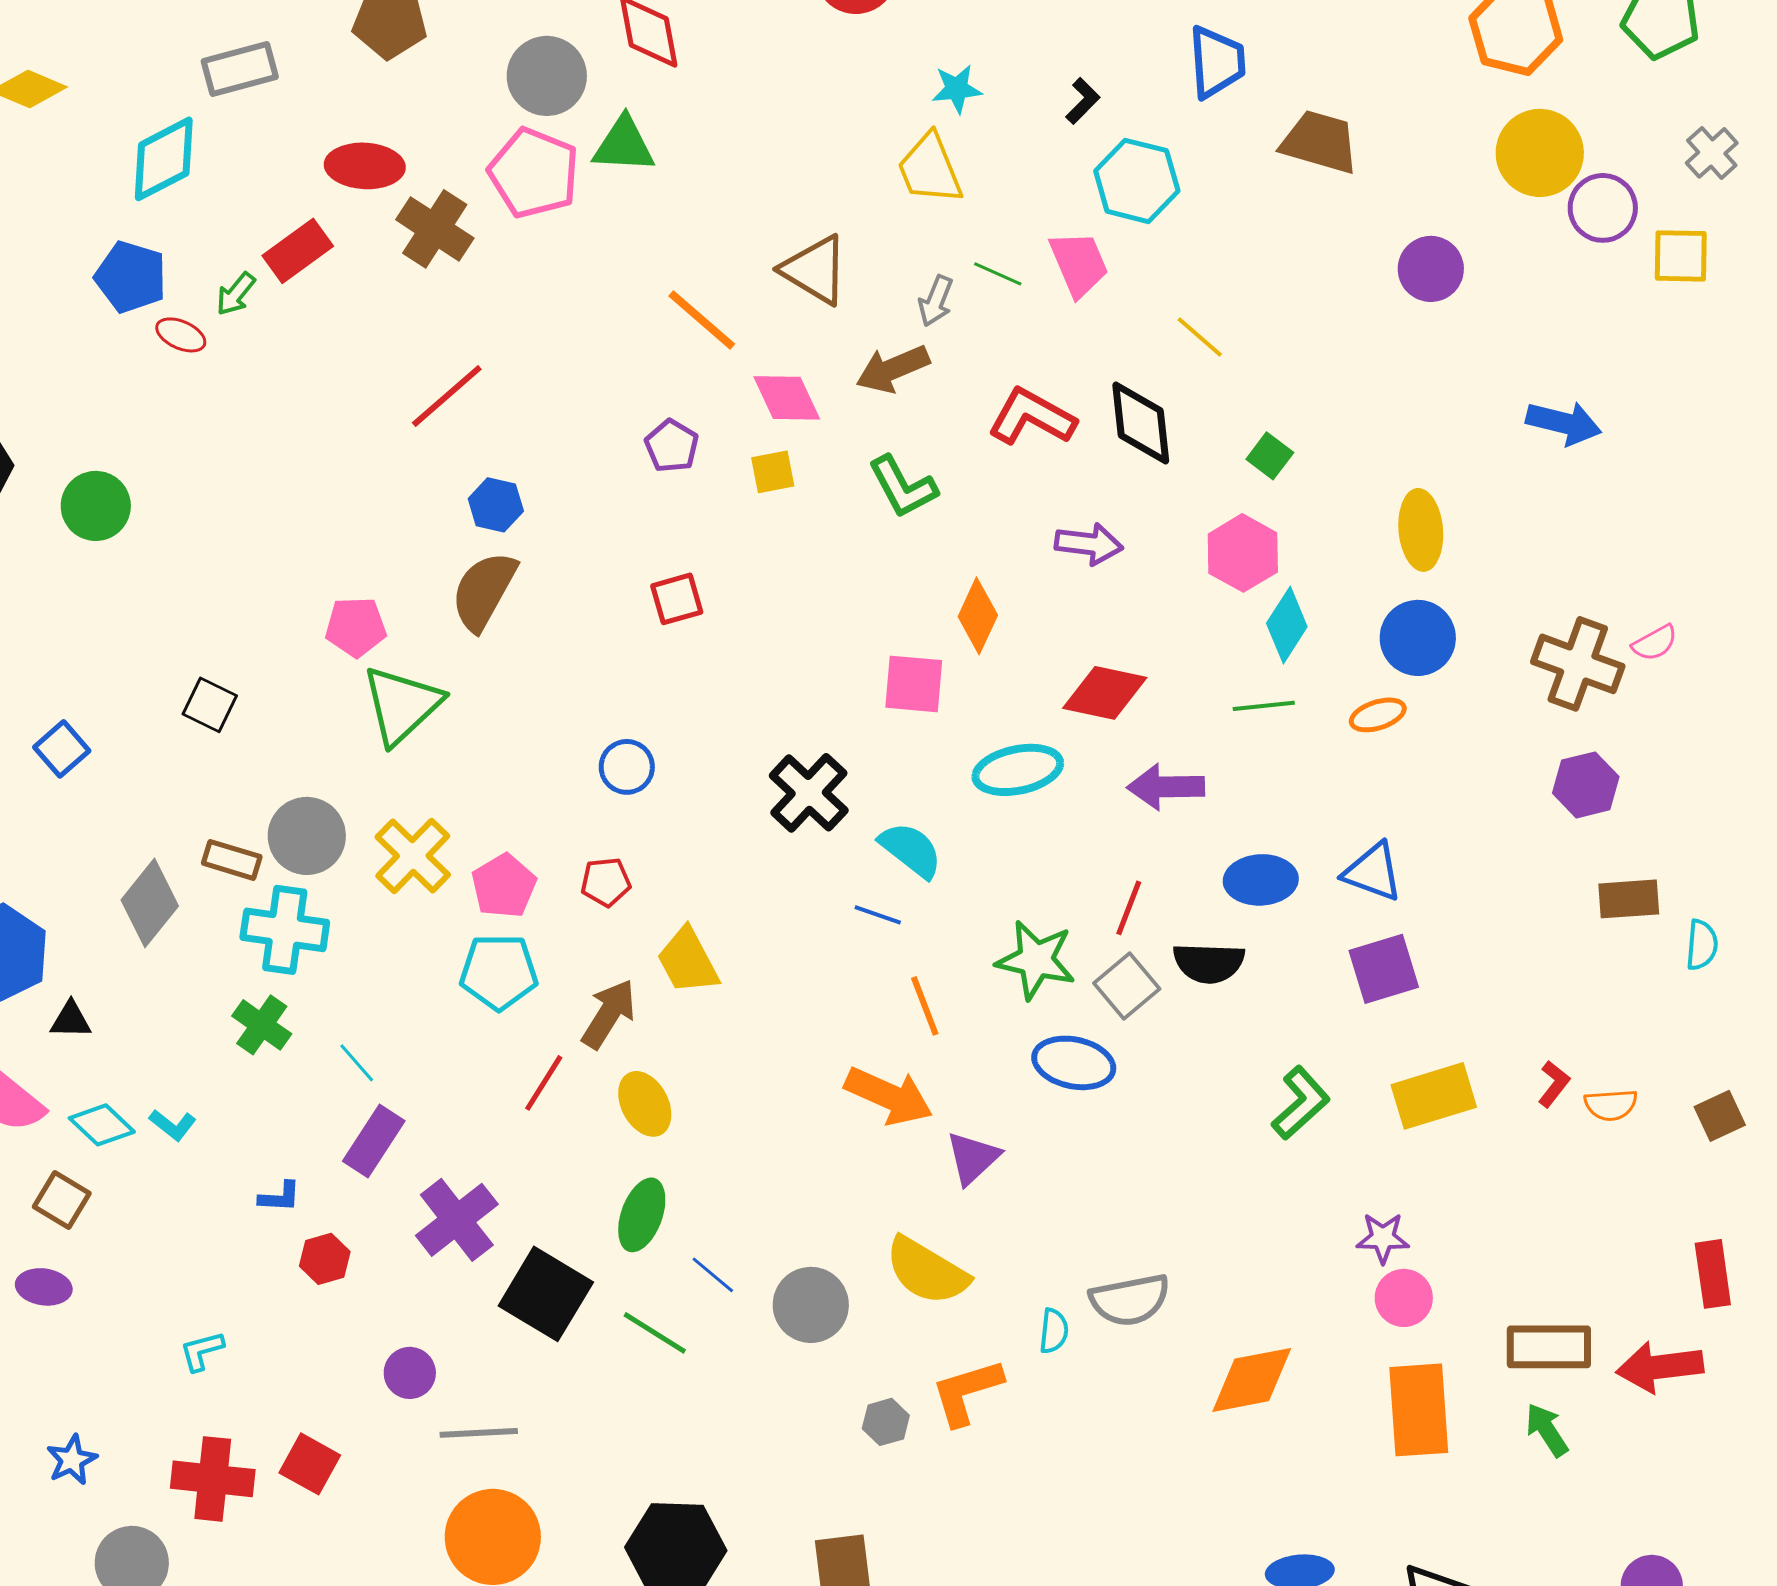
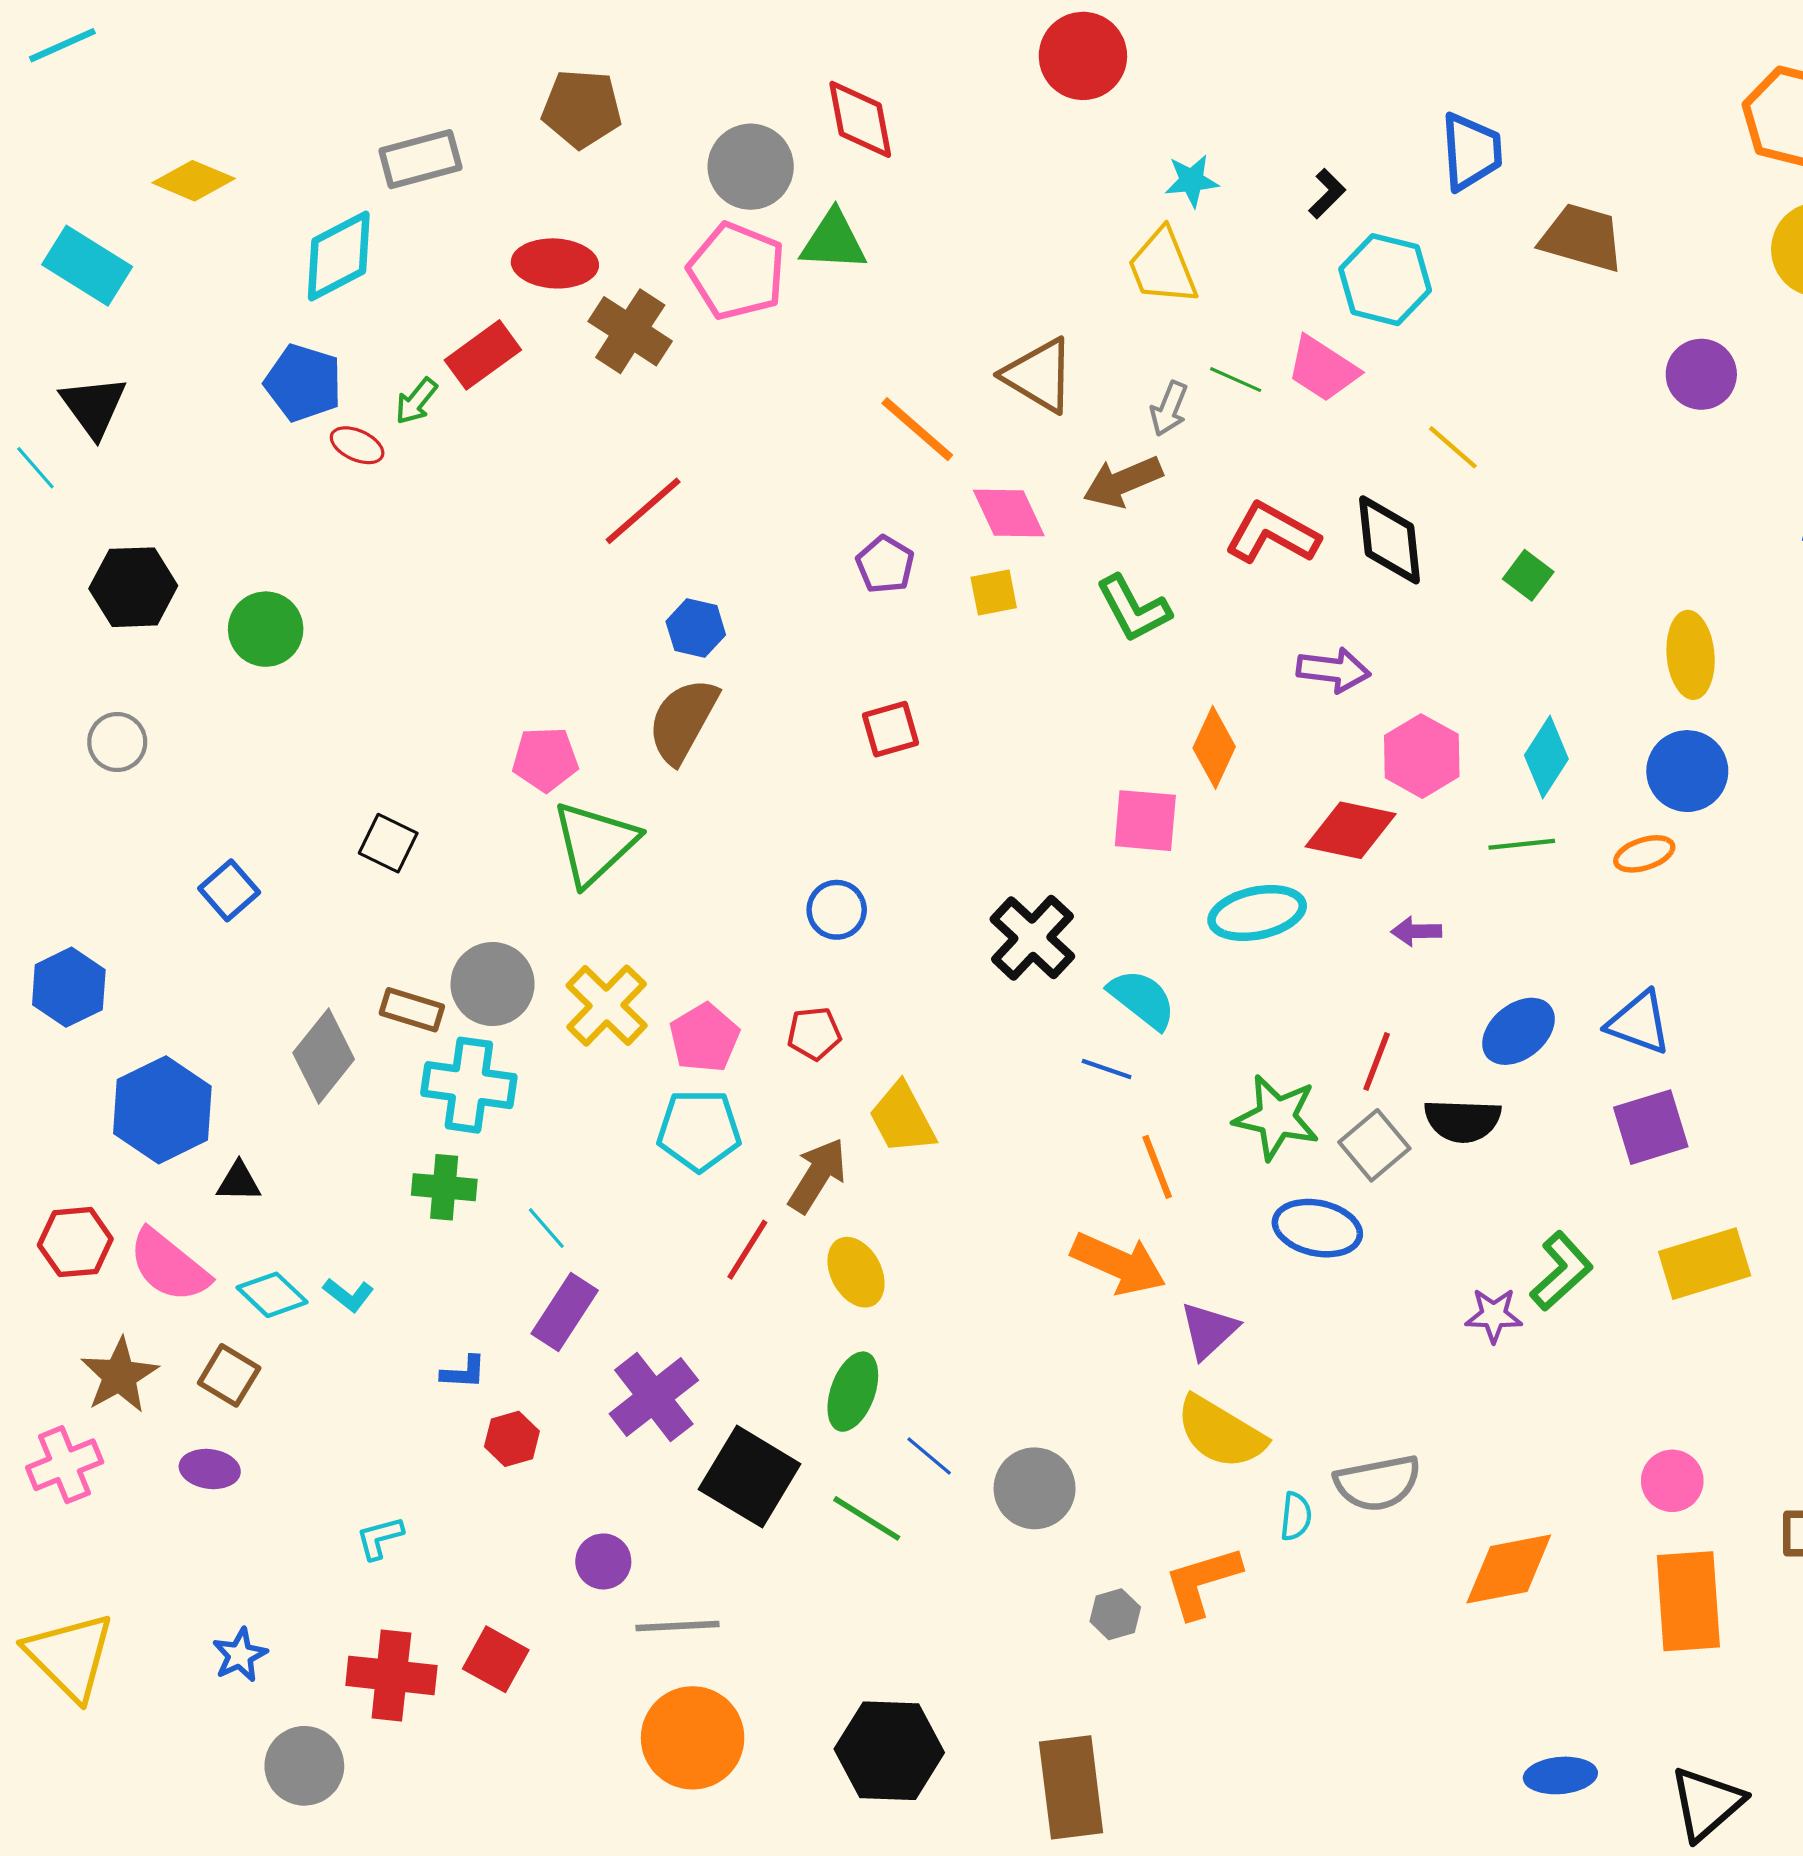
pink trapezoid: (1079, 264) -> (1323, 369), turned 146
pink hexagon: (1243, 553) -> (1422, 756), moved
purple arrow: (1166, 787) -> (1416, 931), size x0.6
blue ellipse: (1261, 880) -> (1518, 1031), turned -36
green cross: (262, 1025) -> (444, 1187), turned -30
purple star: (1383, 1238) -> (1494, 1315), moved
yellow semicircle: (927, 1271) -> (1221, 1432), moved

